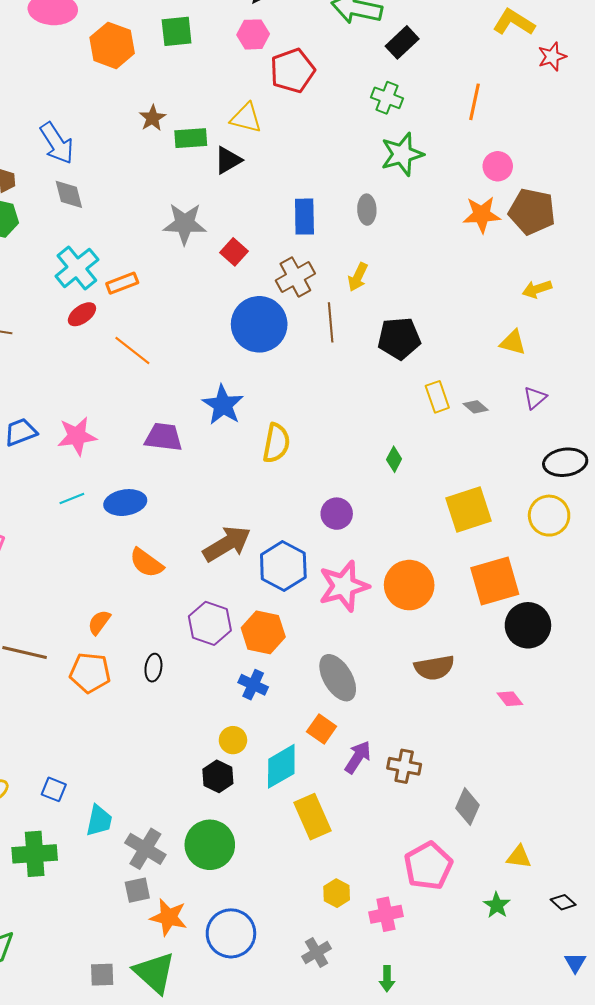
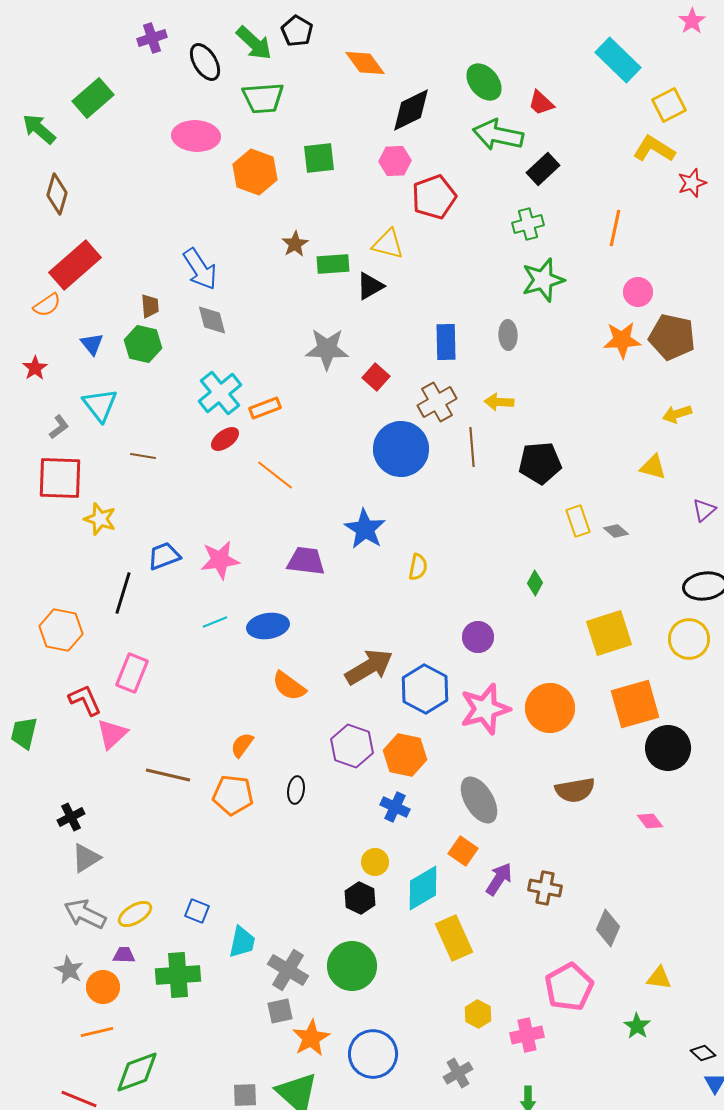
green cross: (387, 98) -> (528, 224), turned -36
yellow arrow: (358, 277) -> (499, 402), turned 68
purple triangle: (535, 398) -> (704, 510), moved
yellow semicircle: (276, 443) -> (418, 567), size x0.7
black diamond: (563, 902) -> (703, 1053), moved
orange star: (169, 917) -> (311, 1038), turned 30

